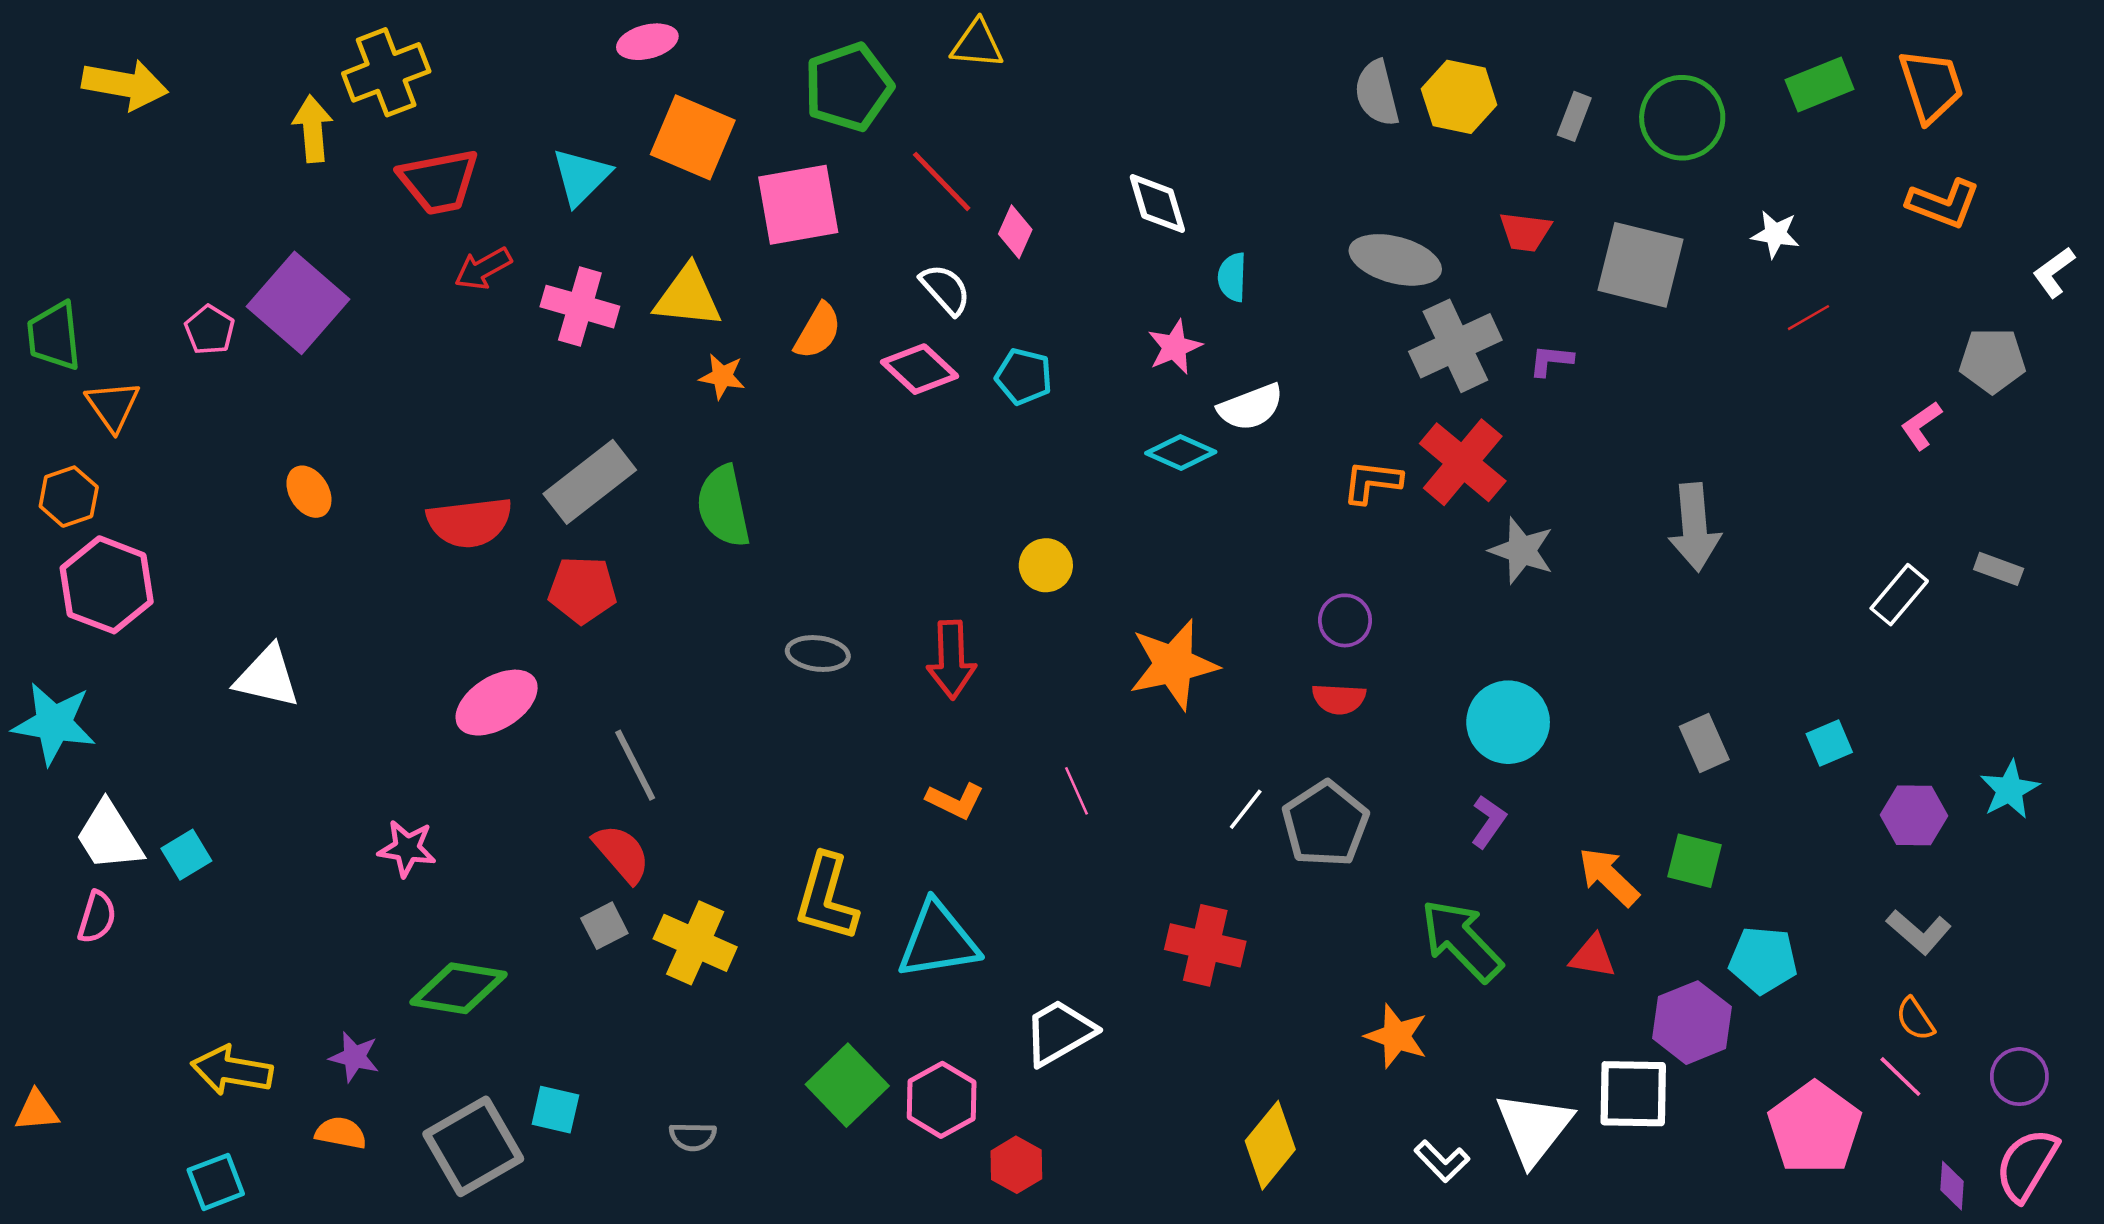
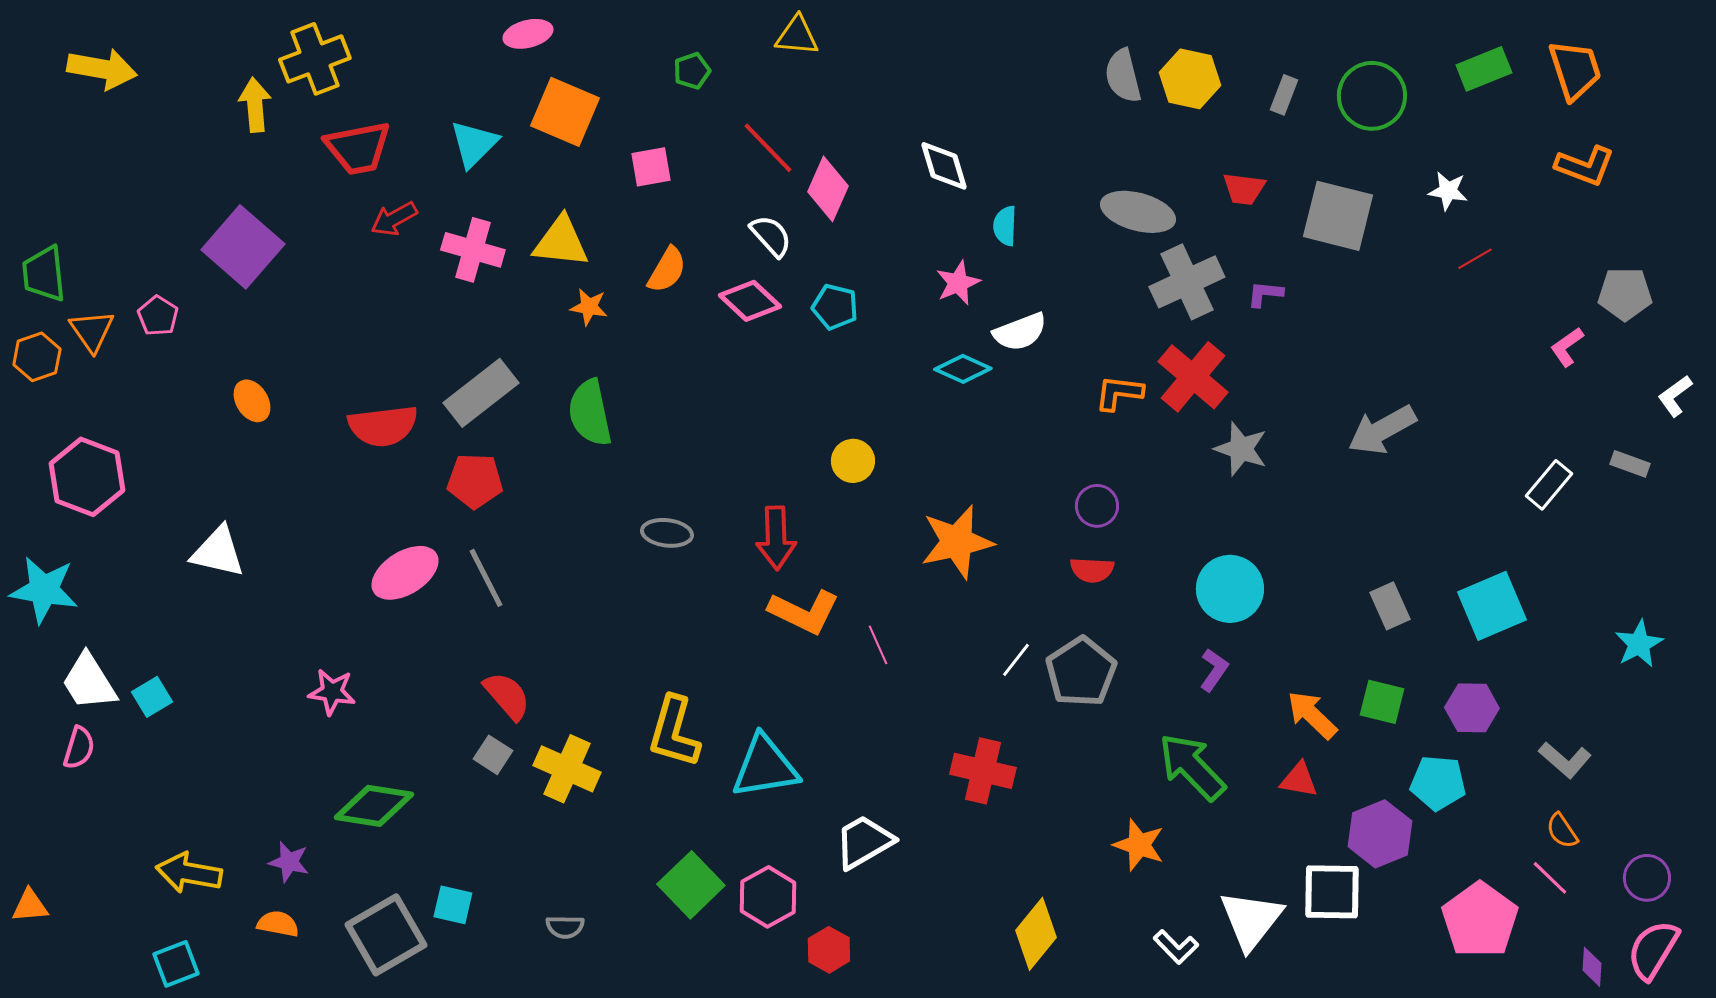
green pentagon: (848, 87) -> (692, 71), size x0.5
pink square: (798, 205) -> (651, 167), size x0.6
pink diamond: (1015, 232) -> (828, 189), size x1.5
white L-shape: (2054, 272) -> (1675, 396), moved
pink pentagon: (210, 330) -> (158, 316), moved
orange hexagon: (69, 497) -> (37, 357), moved
gray arrow: (1694, 527) -> (1382, 430), turned 66
cyan square: (1829, 743) -> (1492, 606), size x1.8
gray line: (635, 765) -> (486, 578), moved
orange L-shape: (955, 801) -> (804, 612), moved, size x1.5
purple hexagon: (1914, 815) -> (1472, 708), moved
gray square: (604, 926) -> (493, 755), turned -30

